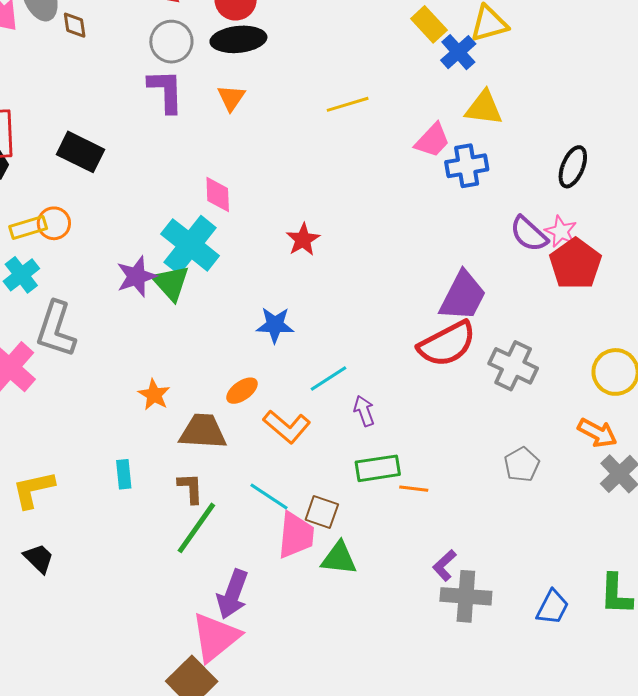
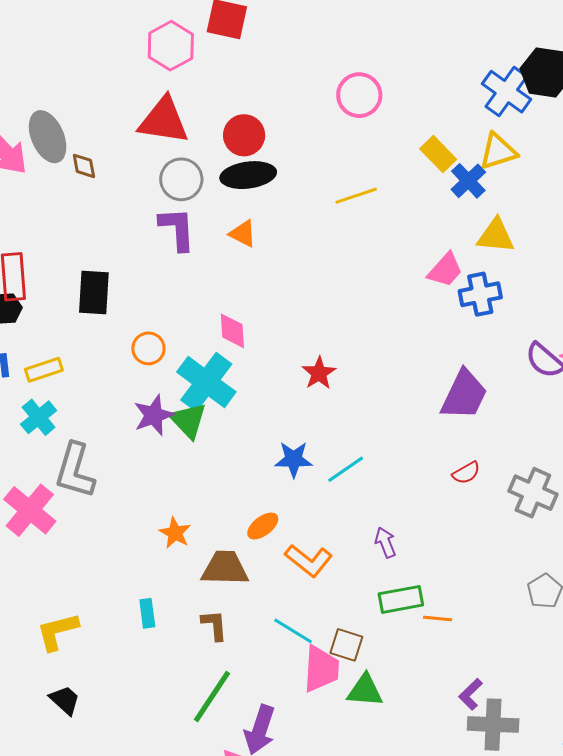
orange triangle: (231, 98) -> (243, 234), turned -36
yellow line: (348, 104) -> (356, 196), moved
black rectangle: (81, 152) -> (94, 293), turned 69
orange circle: (54, 223) -> (148, 348), moved
purple trapezoid: (463, 296) -> (464, 395), moved
red semicircle: (447, 344) -> (466, 473), size x0.5
cyan line: (329, 379) -> (346, 469), moved
green line: (196, 528) -> (212, 697), moved

